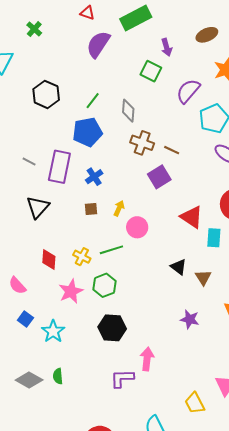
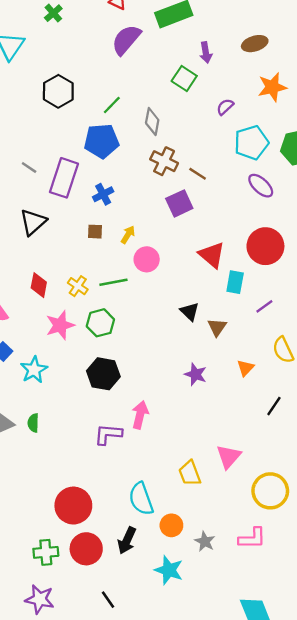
purple semicircle: (188, 91) -> (225, 107), size x0.6

